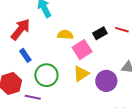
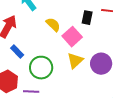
black rectangle: (100, 33) -> (87, 18), turned -40
yellow semicircle: (65, 35) -> (53, 25), turned 49

